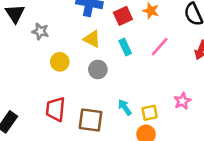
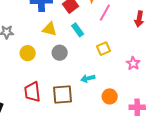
pink line: (160, 47) -> (105, 13), moved
cyan arrow: (125, 107) -> (88, 78), turned -56
yellow square: (150, 113) -> (103, 49), moved

